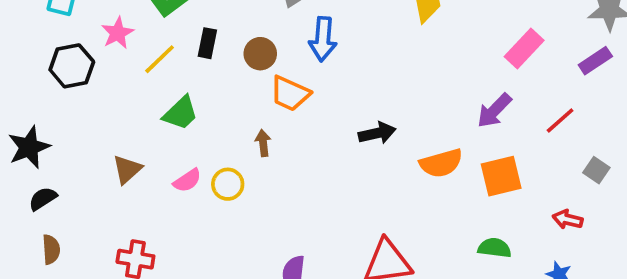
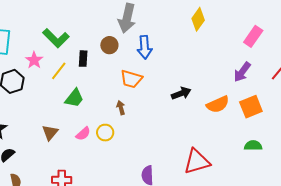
brown circle: (260, 54) -> (109, 45), moved

